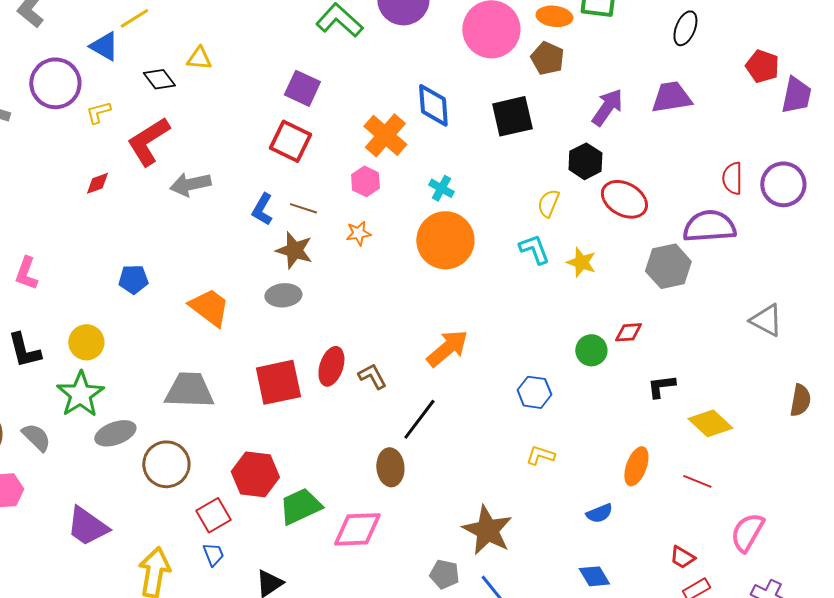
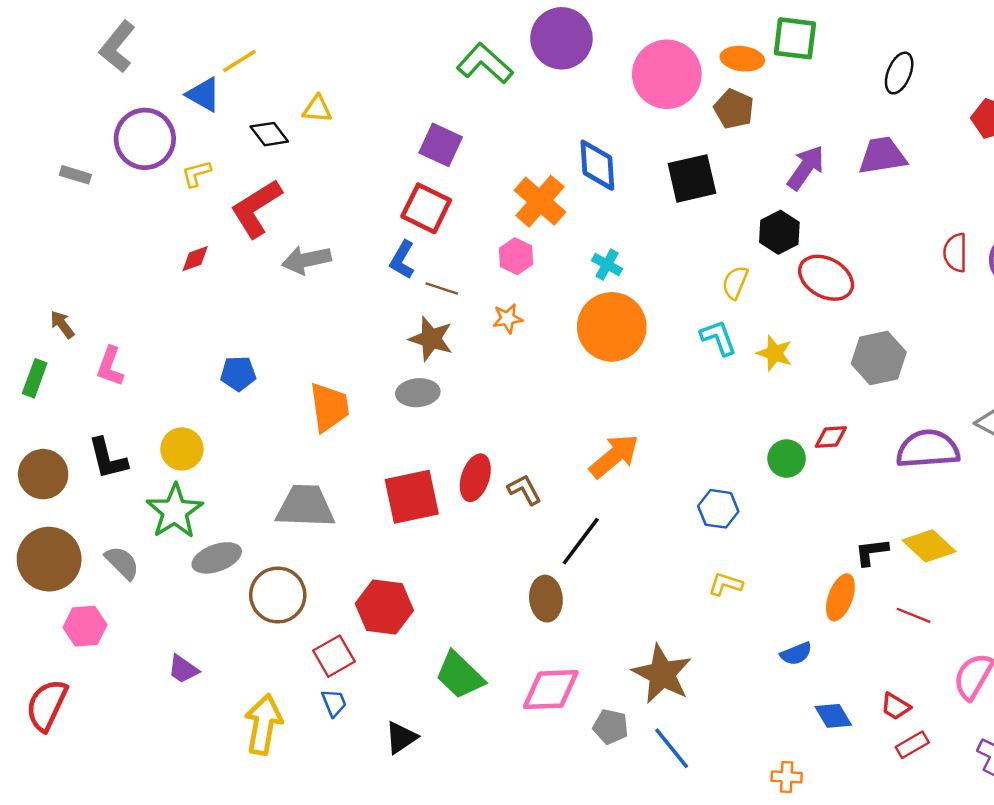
blue L-shape: (262, 209) -> (402, 260), moved
purple semicircle: (709, 226) -> (928, 449), moved
orange trapezoid: (209, 307) -> (329, 407), turned 45
black L-shape: (661, 386) -> (872, 552), moved
green trapezoid: (300, 506) -> (460, 675), moved, turned -111
purple trapezoid: (87, 526) -> (183, 669), size x0.6
pink diamond: (357, 529) -> (551, 690), moved
blue diamond: (594, 576) -> (833, 716), moved

